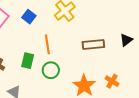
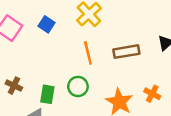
orange line: (47, 44) -> (88, 53), moved
green rectangle: (28, 61) -> (47, 94), moved

